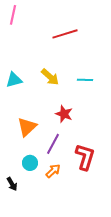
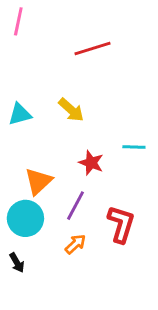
cyan line: (85, 80) -> (134, 147), moved
cyan circle: (30, 163) -> (25, 218), moved, size x1.6

